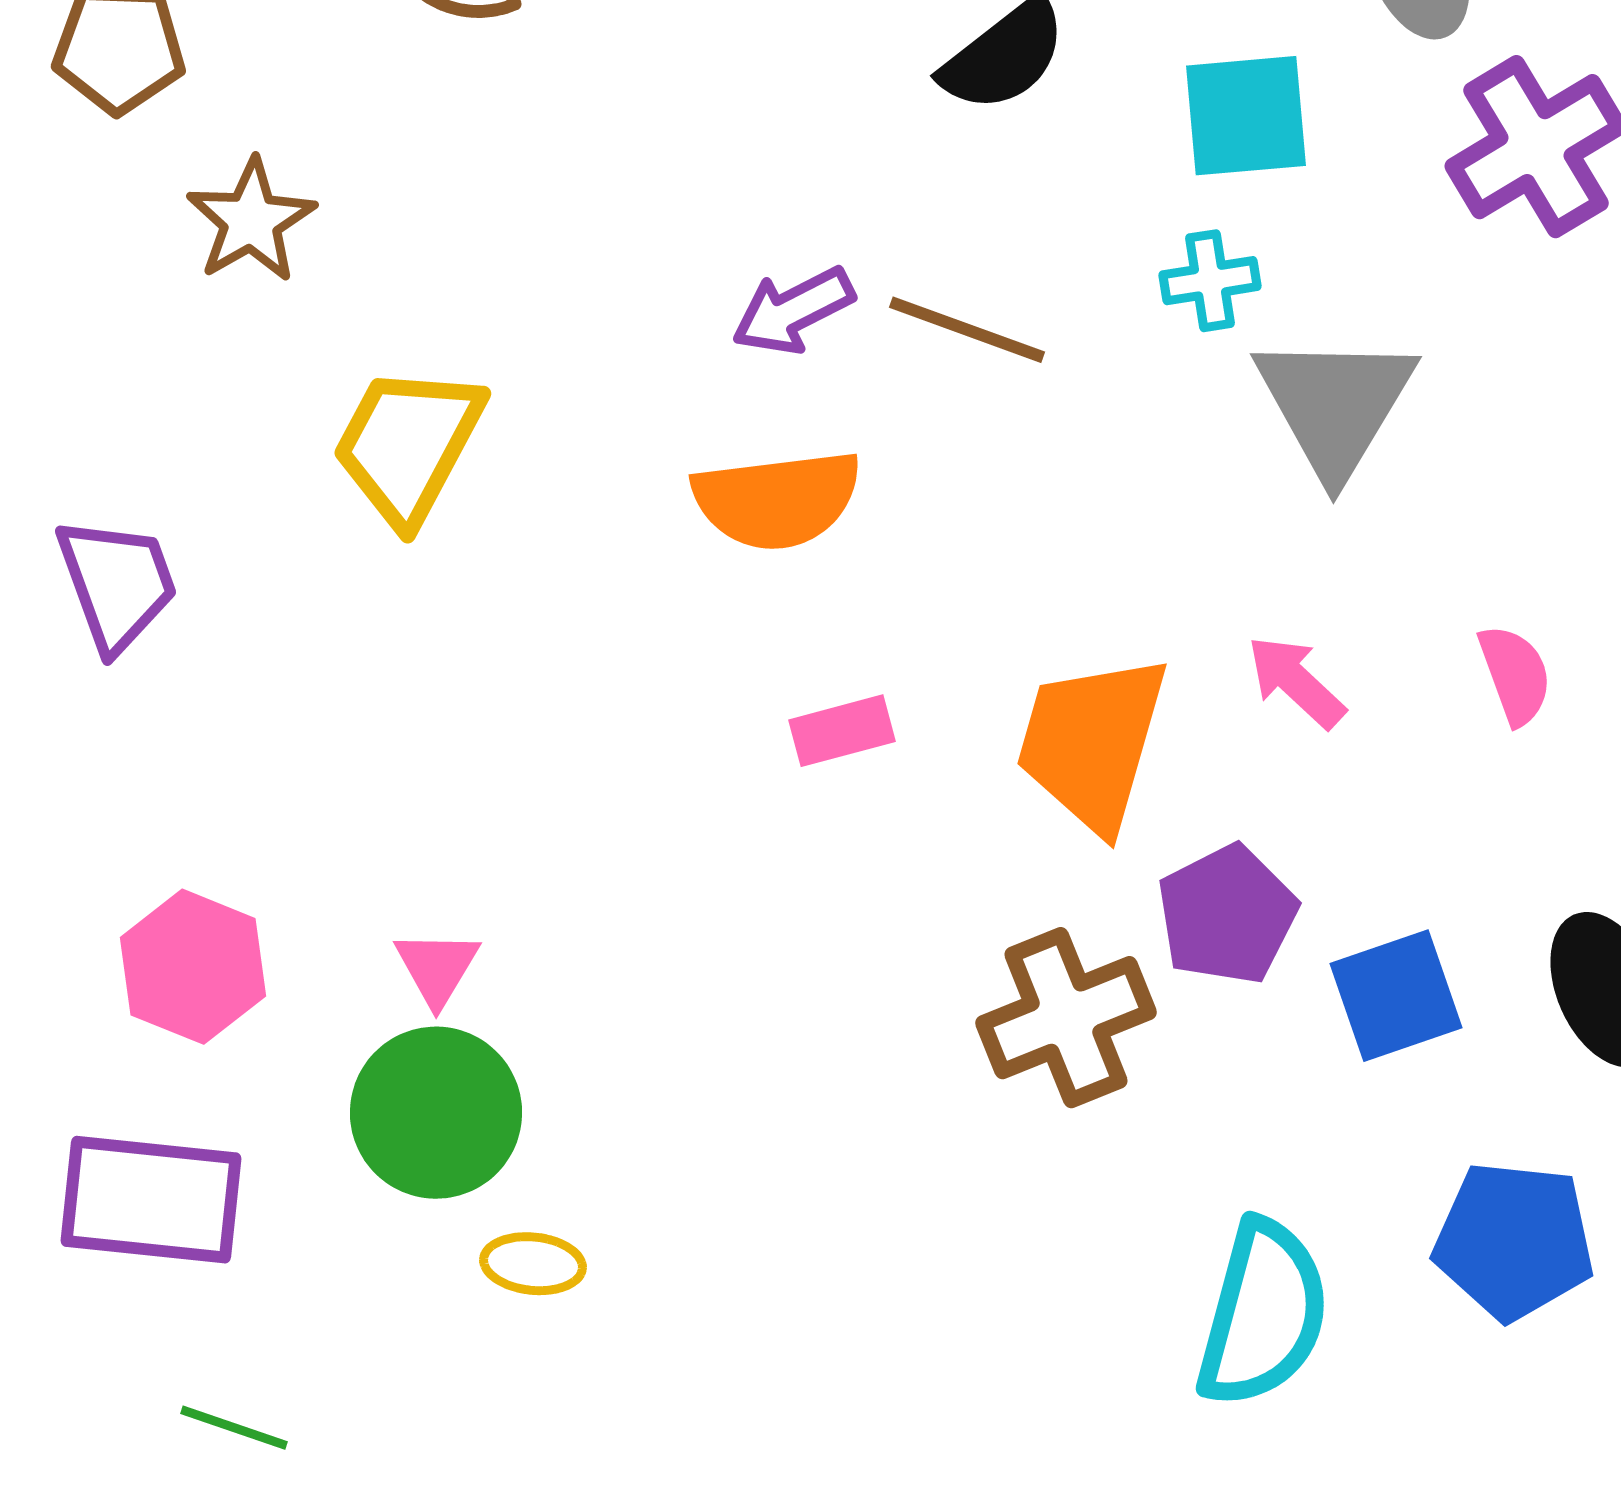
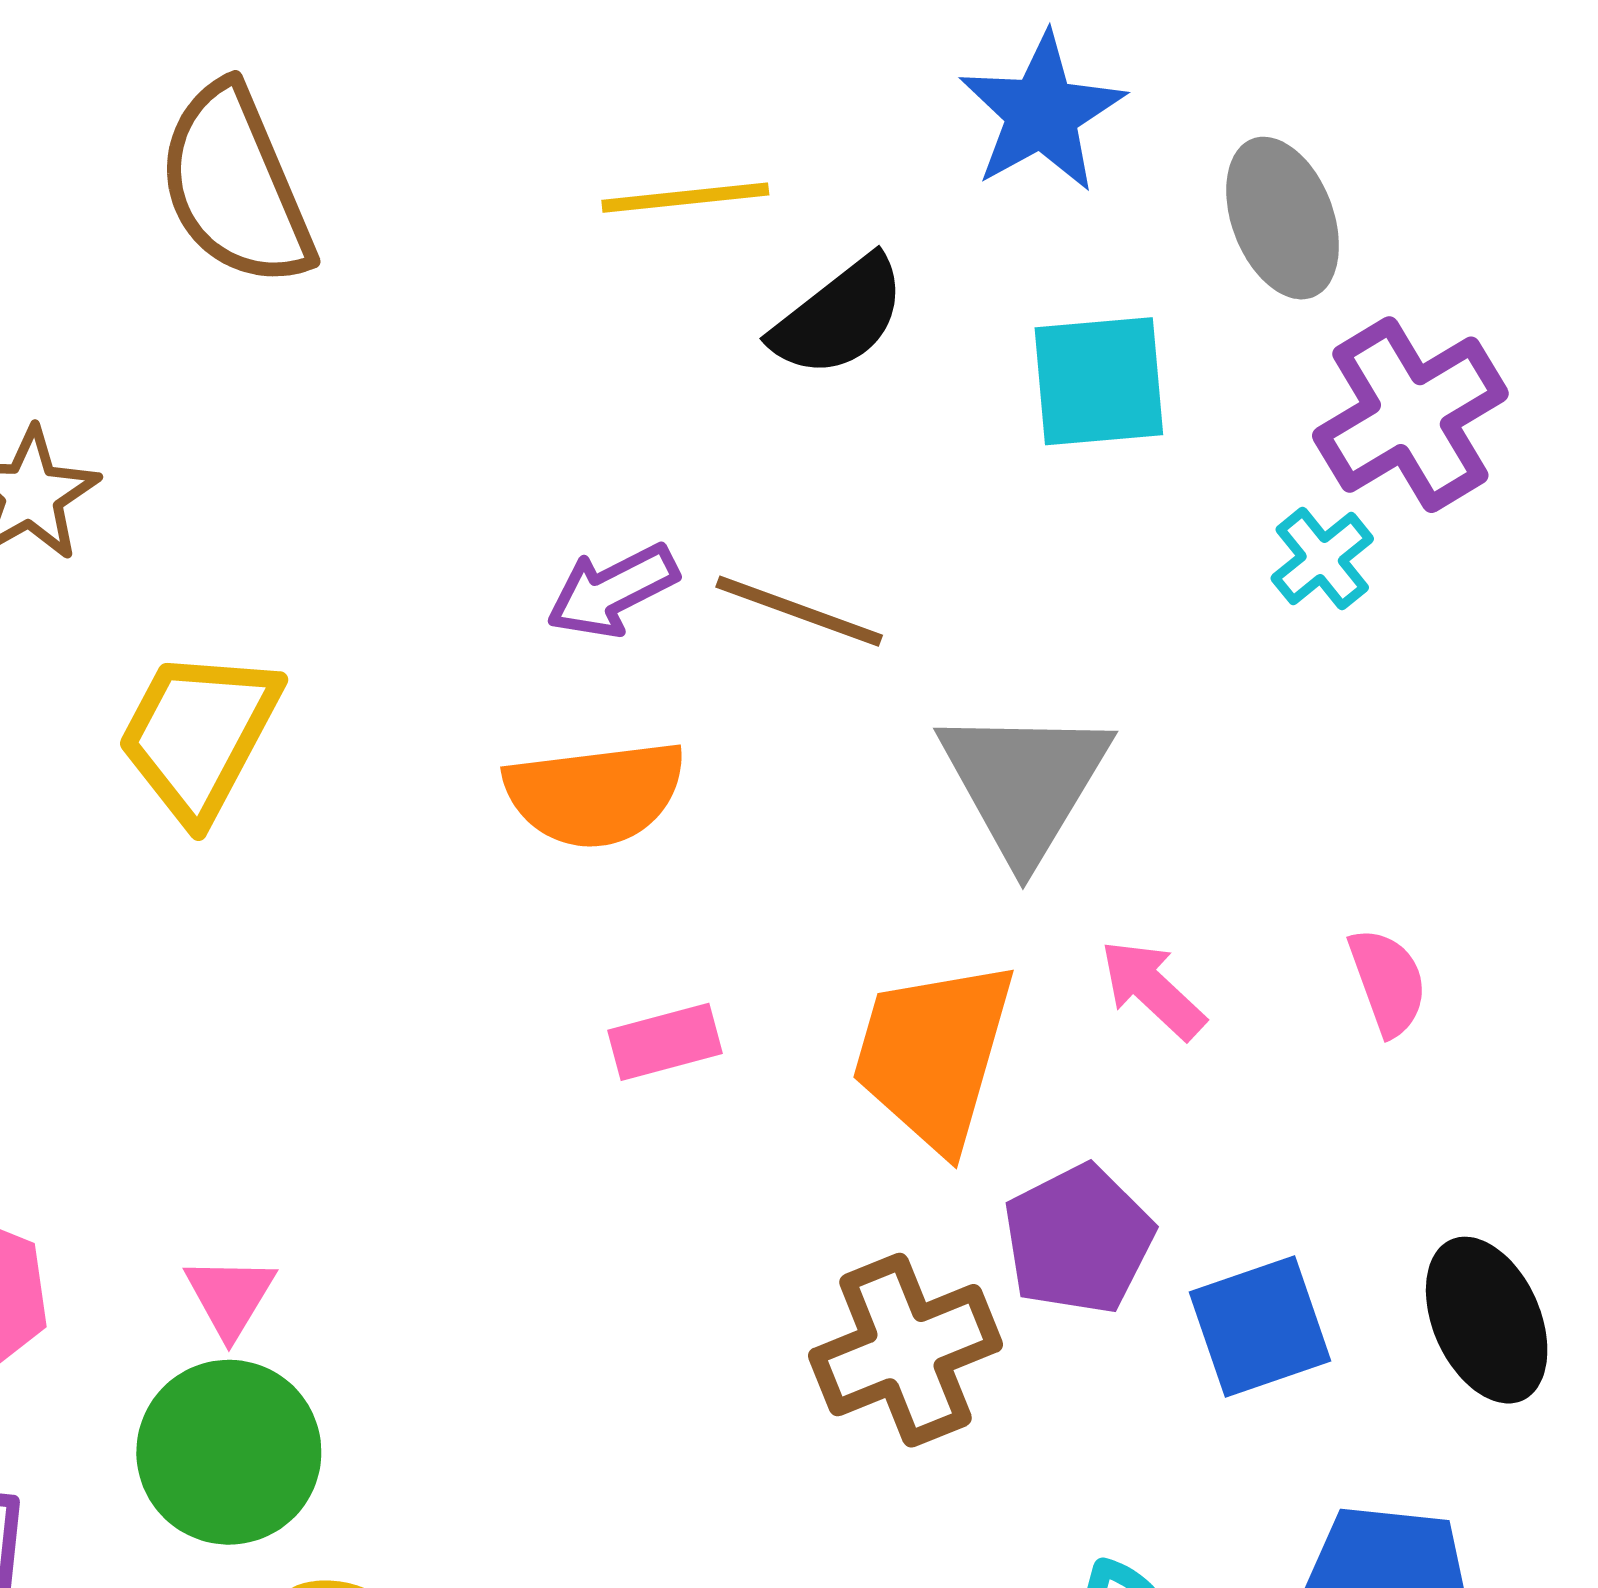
cyan cross: (1210, 281) -> (1322, 559), moved, turned -30
gray triangle: (1335, 405) -> (1025, 783), moved

